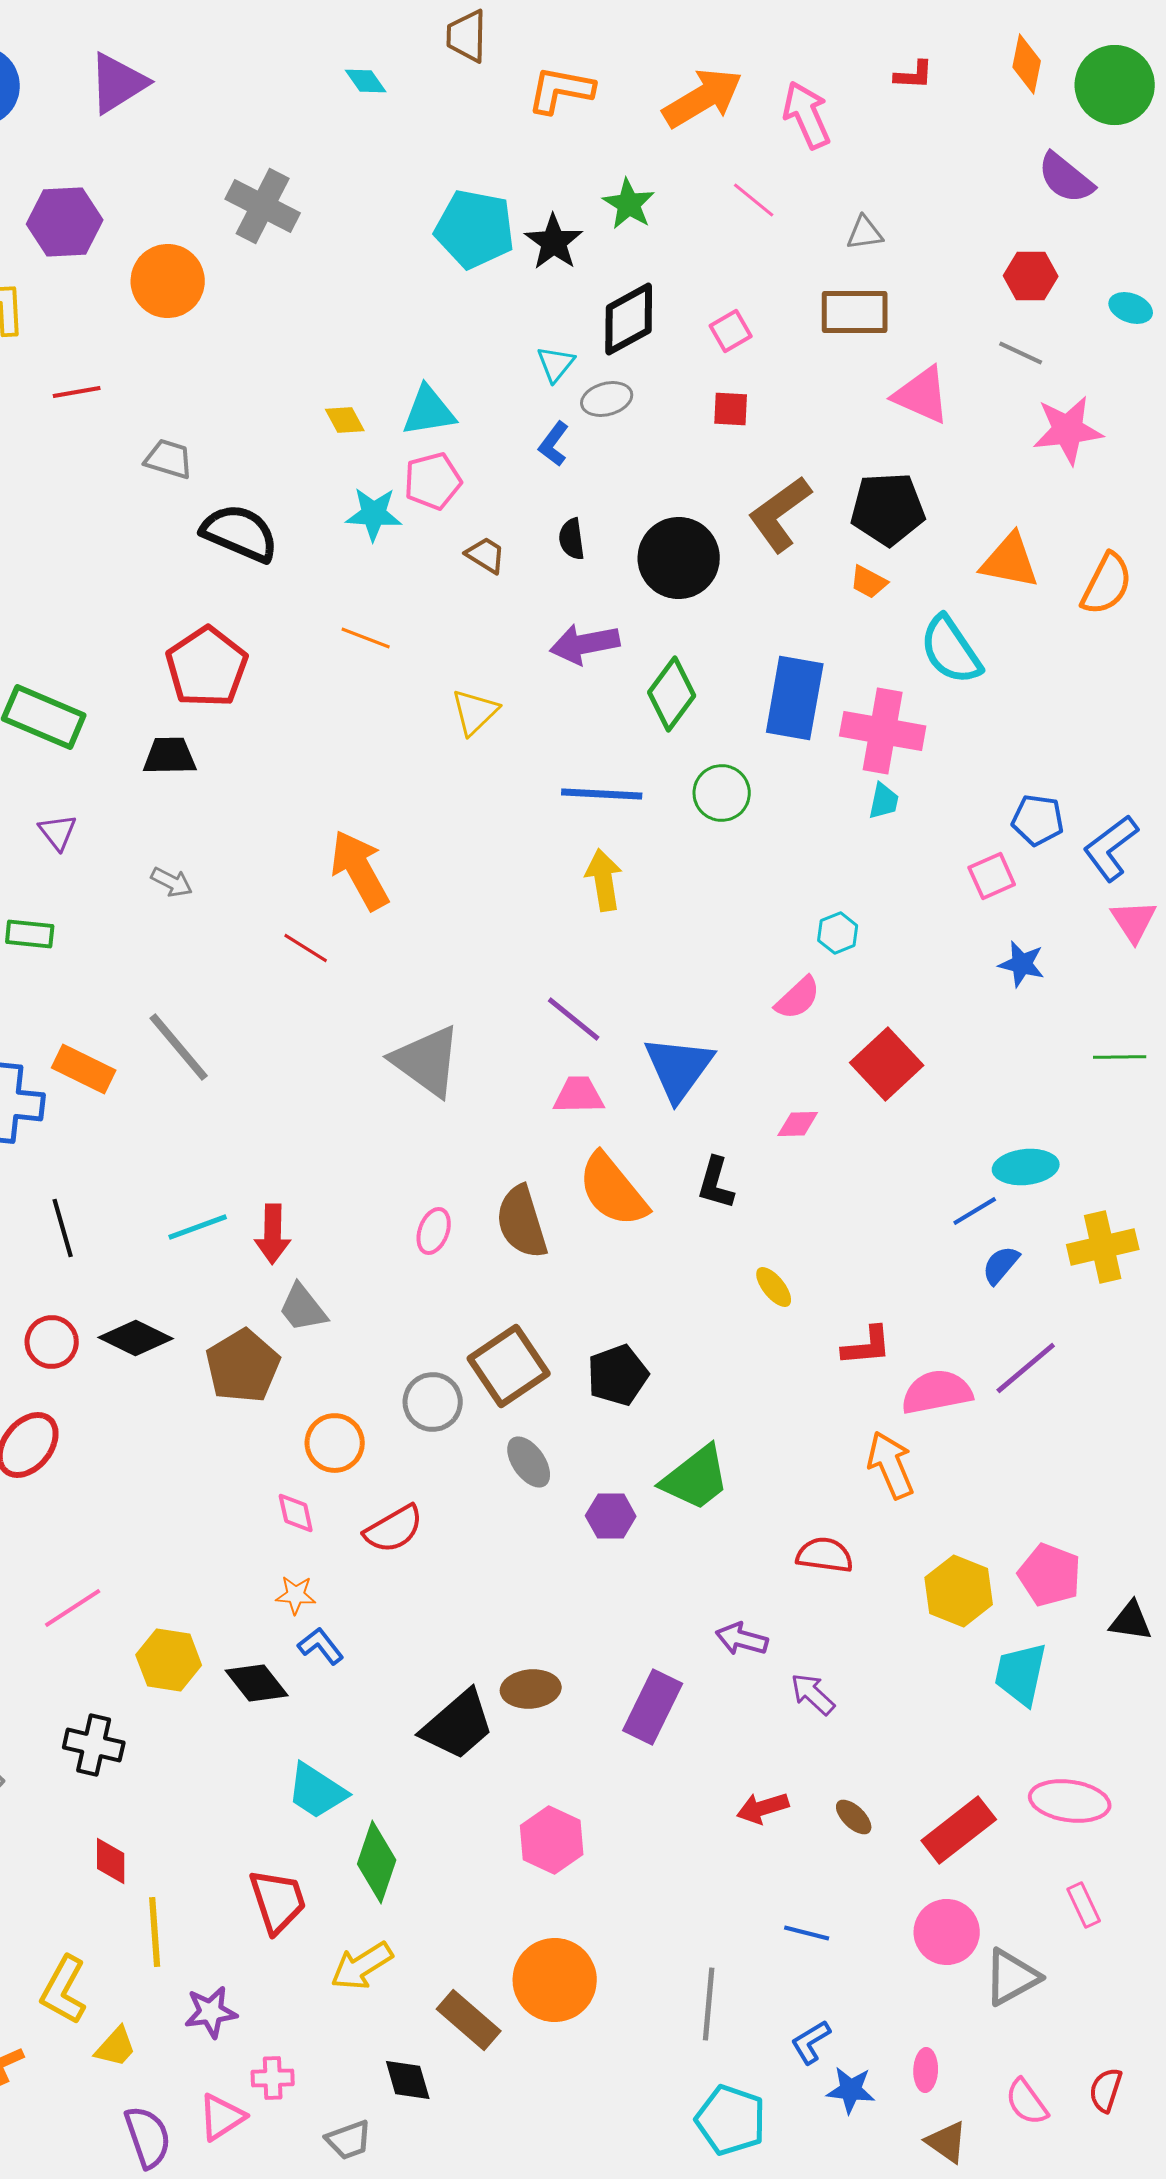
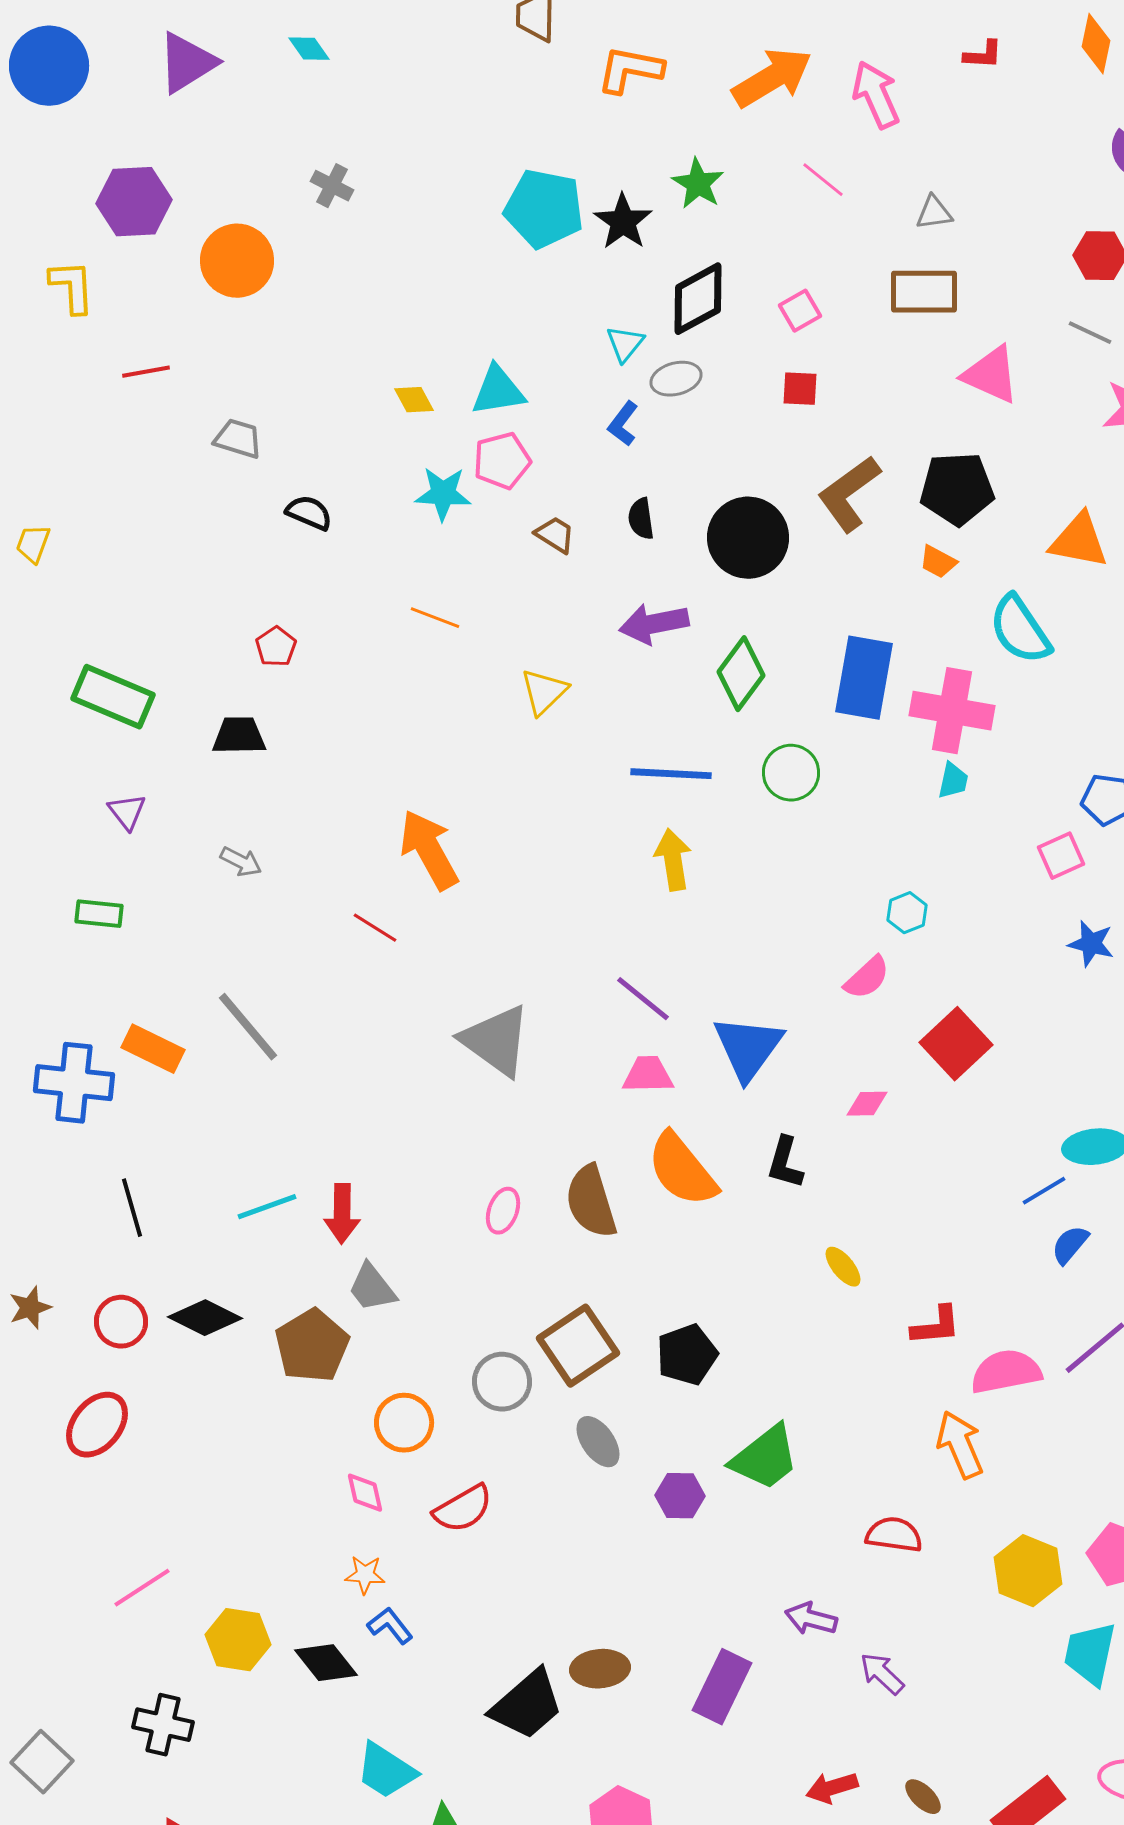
cyan diamond: (366, 81) -> (309, 49), moved
gray cross: (263, 206) -> (332, 186), size x0.6
black semicircle: (240, 533) -> (309, 513), size x0.6
red pentagon: (207, 667) -> (276, 647), size x0.5

